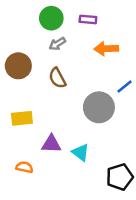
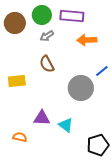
purple rectangle: (88, 19) -> (72, 16), size x1.6
brown circle: (18, 66) -> (15, 23), moved
yellow rectangle: (22, 118) -> (17, 81), moved

